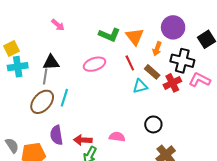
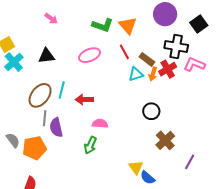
orange arrow: (157, 49) -> (153, 74), moved
cyan cross: (18, 67) -> (14, 62), turned -30
gray line: (45, 77) -> (45, 118), moved
pink semicircle: (117, 137) -> (100, 124), moved
red arrow: (83, 140) -> (84, 100), moved

